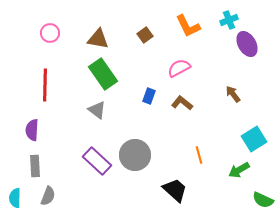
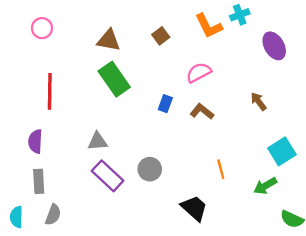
cyan cross: (229, 20) -> (240, 15), moved
pink circle: (50, 33) -> (42, 28), moved
gray triangle: (97, 110) -> (98, 141), moved, turned -42
gray circle: (135, 155) -> (150, 169), size x0.7

